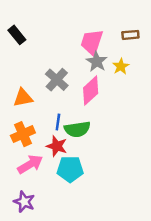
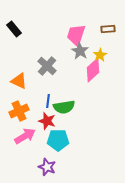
pink diamond: (91, 91) -> (93, 70), moved
orange triangle: (23, 98) -> (19, 81), turned 36
purple star: (24, 202) -> (47, 167), moved

